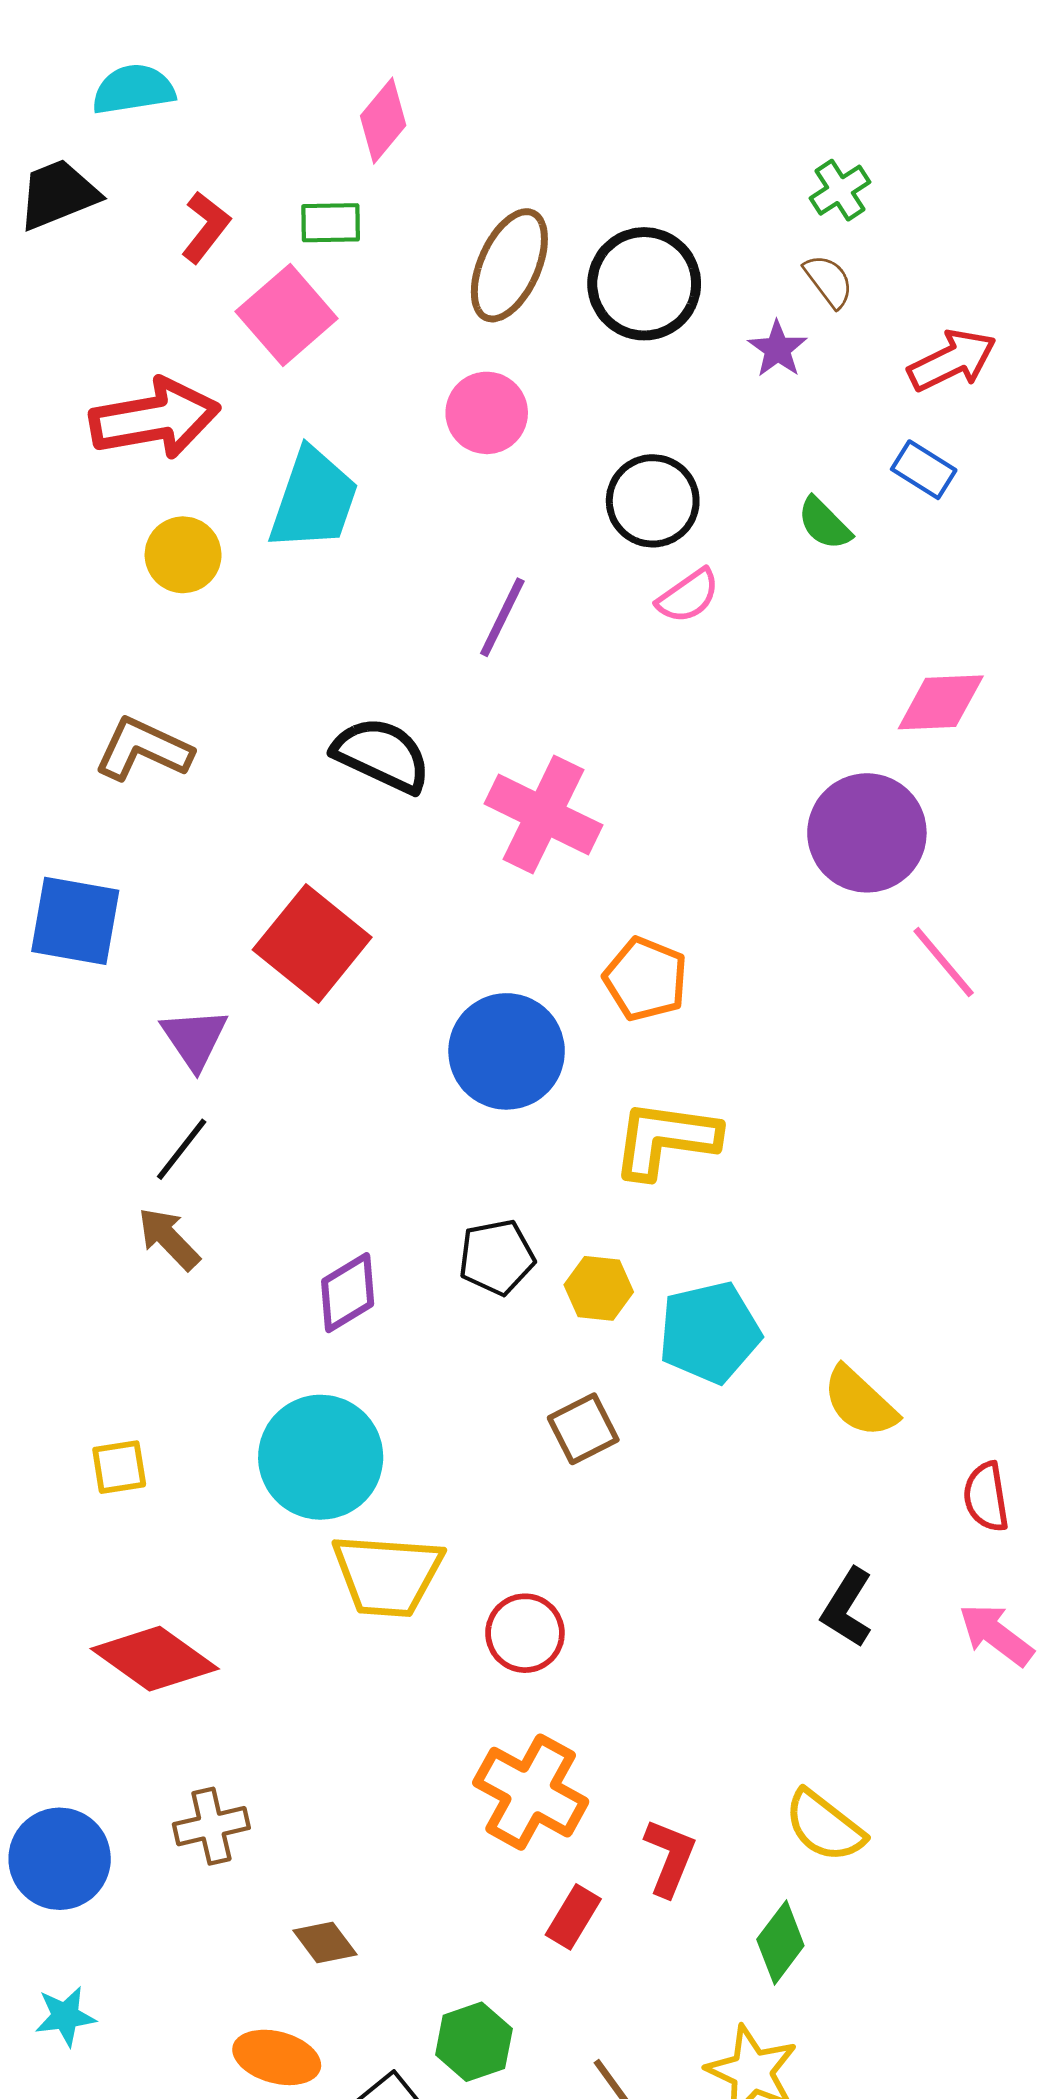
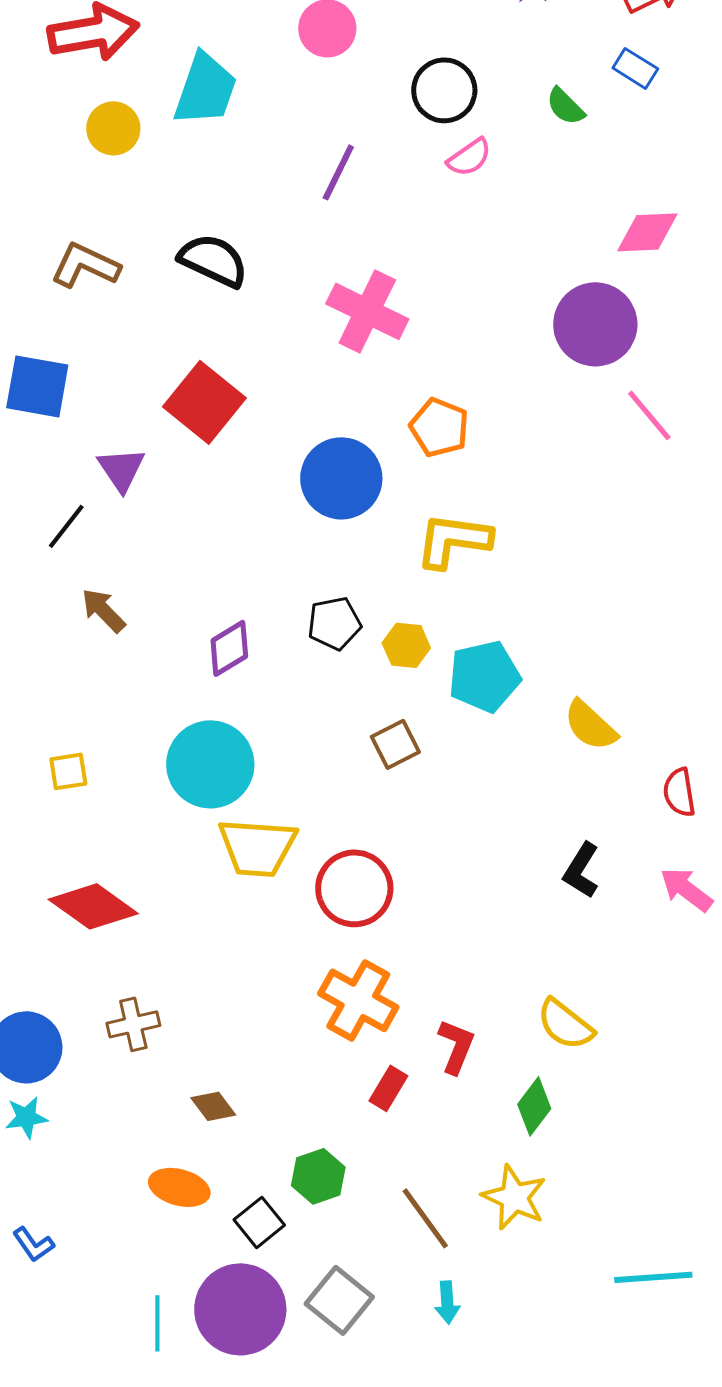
black semicircle: (382, 755) -> (213, 260), moved
black line: (182, 1149) -> (66, 526), moved
red circle: (525, 1633) -> (354, 888), size x1.4
cyan star: (65, 2016) -> (26, 1117), moved

